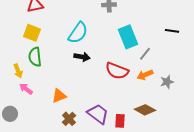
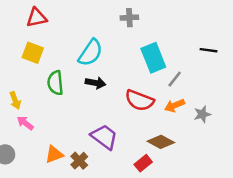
green semicircle: (35, 57) -> (55, 83), moved
orange triangle: (59, 96) -> (54, 154), moved
brown diamond: (145, 110) -> (161, 142), moved
purple trapezoid: (98, 114) -> (104, 137), moved
red rectangle: (120, 121) -> (143, 163), turned 48

